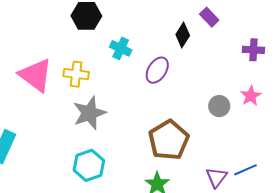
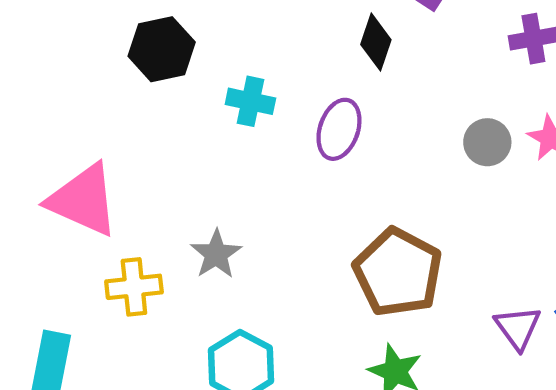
yellow cross: (76, 74) -> (134, 287), moved
gray circle: (219, 106) -> (487, 142), moved
gray star: (89, 113) -> (216, 254), size x0.7

